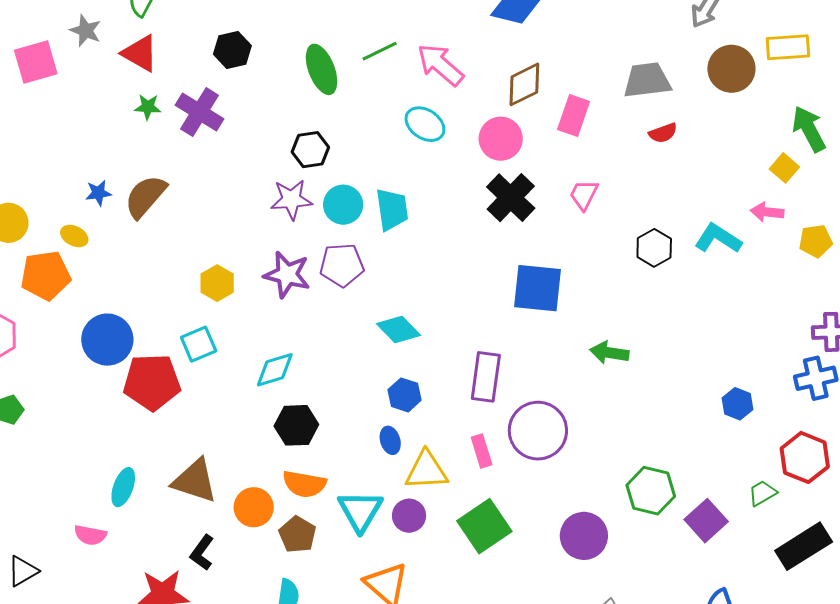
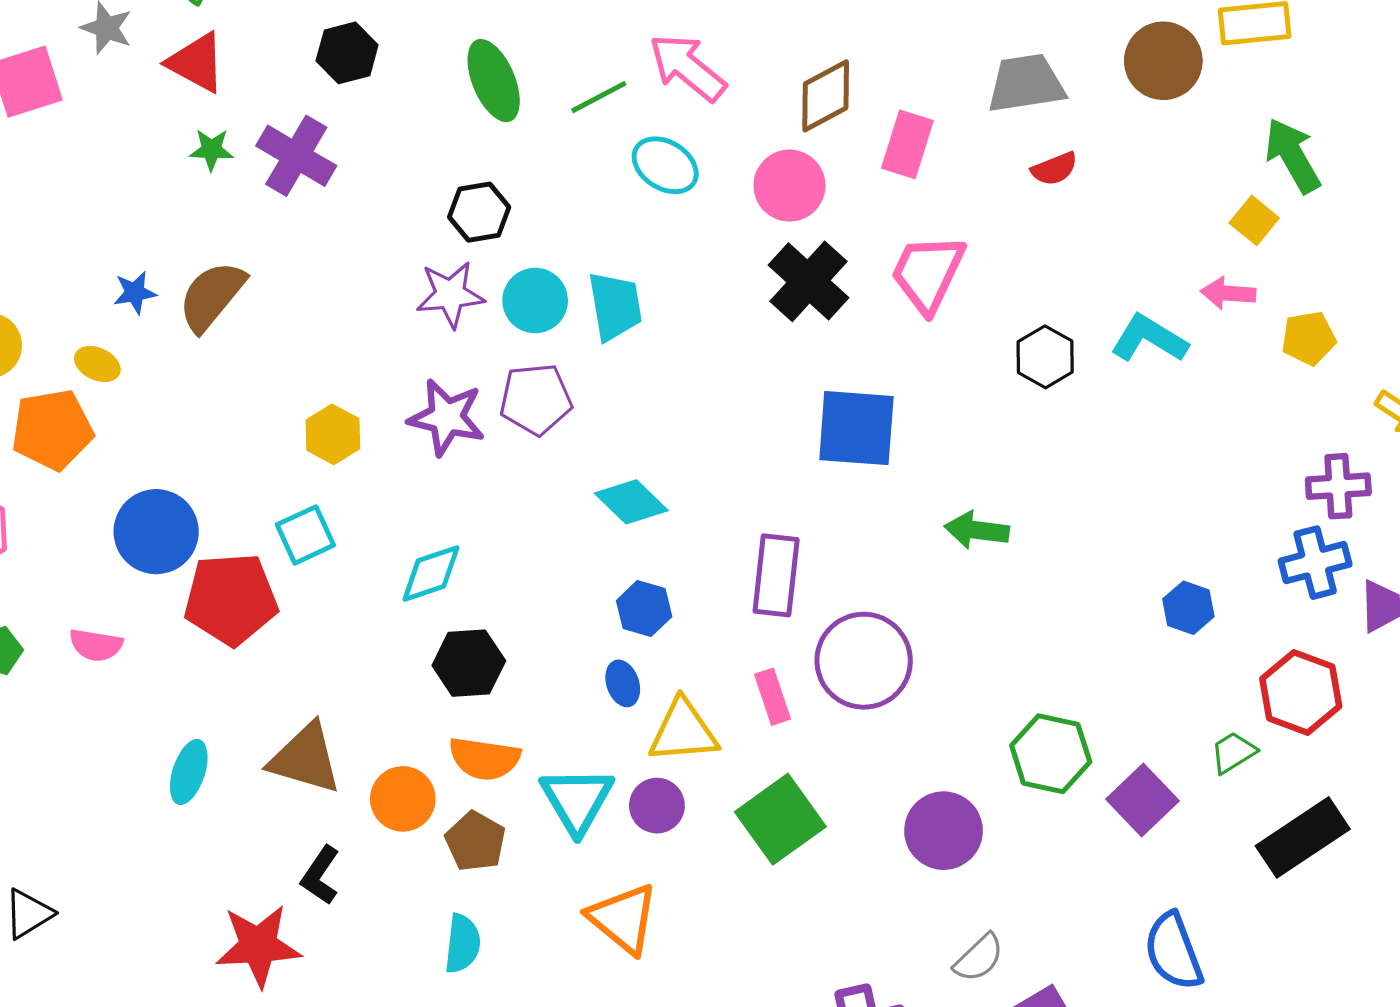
green line: (380, 51) -> (599, 97), moved
pink trapezoid: (584, 195) -> (928, 273), size x1.6
pink semicircle: (90, 535) -> (96, 645), moved

